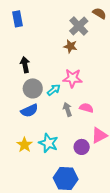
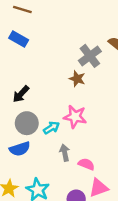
blue rectangle: (18, 19) -> (19, 39), turned -56
black arrow: (25, 65) -> (21, 94), turned -133
pink semicircle: (86, 108) -> (86, 164), moved

